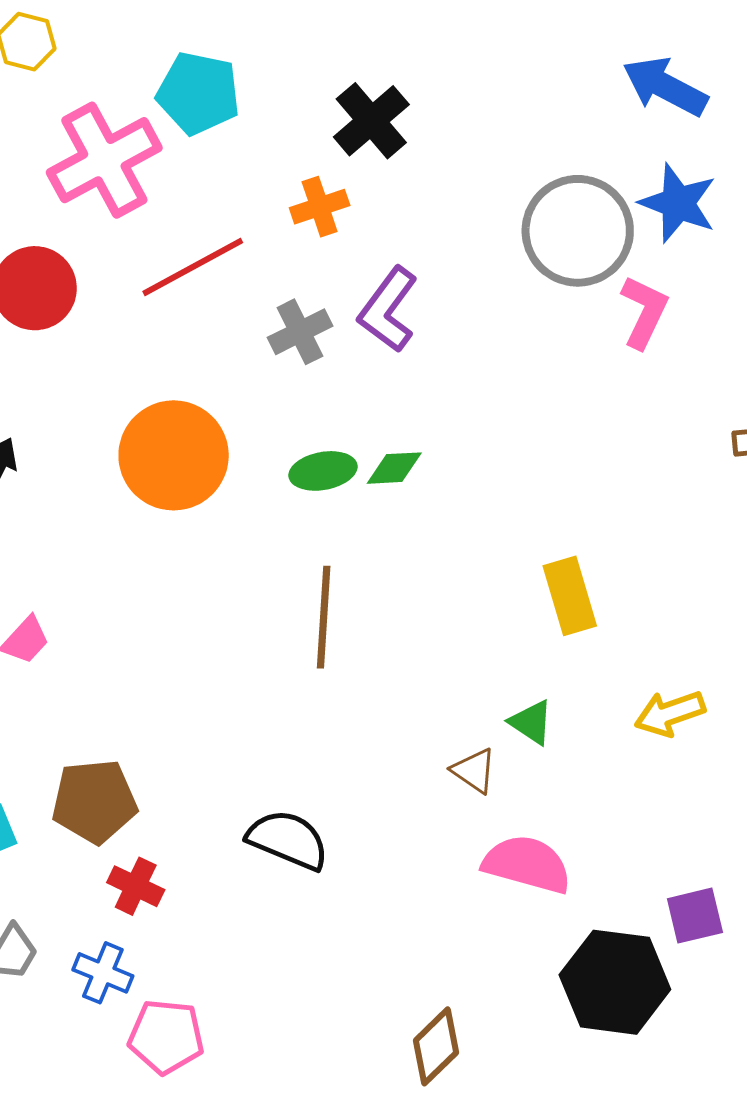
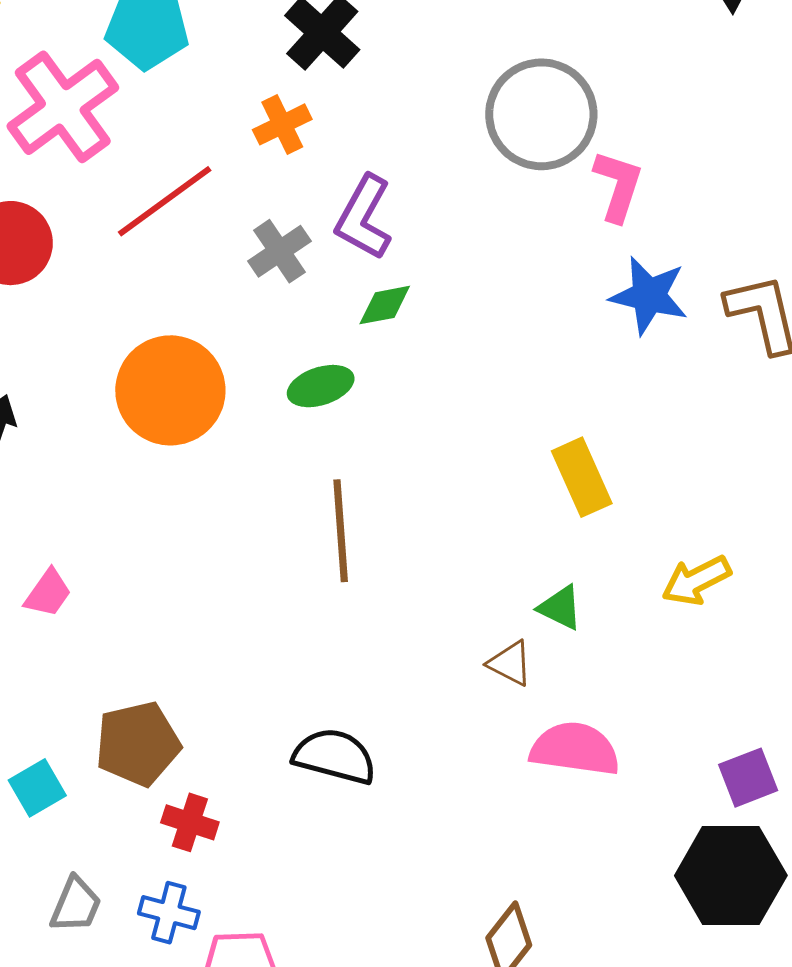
blue star: (678, 203) -> (649, 296), moved
green diamond: (394, 468) -> (385, 305), moved
black hexagon: (615, 982) -> (731, 876), moved

